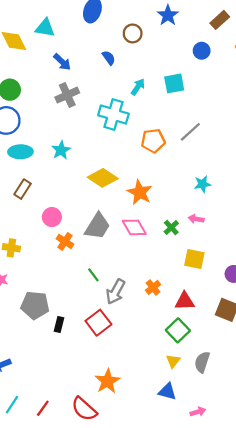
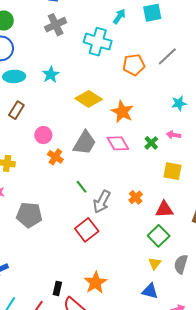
black rectangle: (59, 324) -> (57, 288), moved

